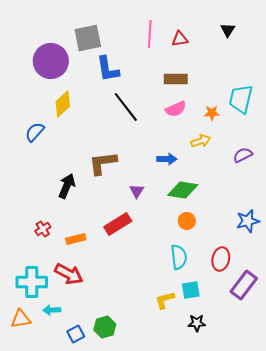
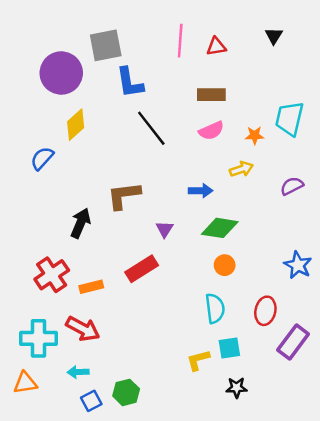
blue star: (248, 221) -> (298, 265), turned -30
red cross: (43, 229) -> (52, 275), size x1.8
cyan arrow: (52, 310) -> (78, 372), moved

